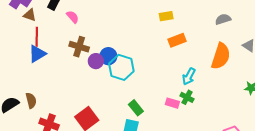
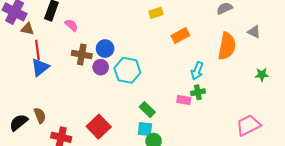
yellow rectangle: (166, 16) -> (156, 13), moved
blue circle: (108, 56) -> (105, 49), moved
green cross: (187, 97) -> (198, 92), turned -32

